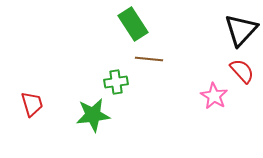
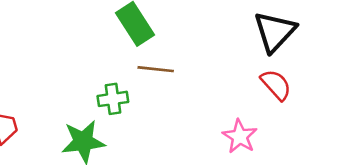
pink star: (214, 96) -> (240, 136), moved

